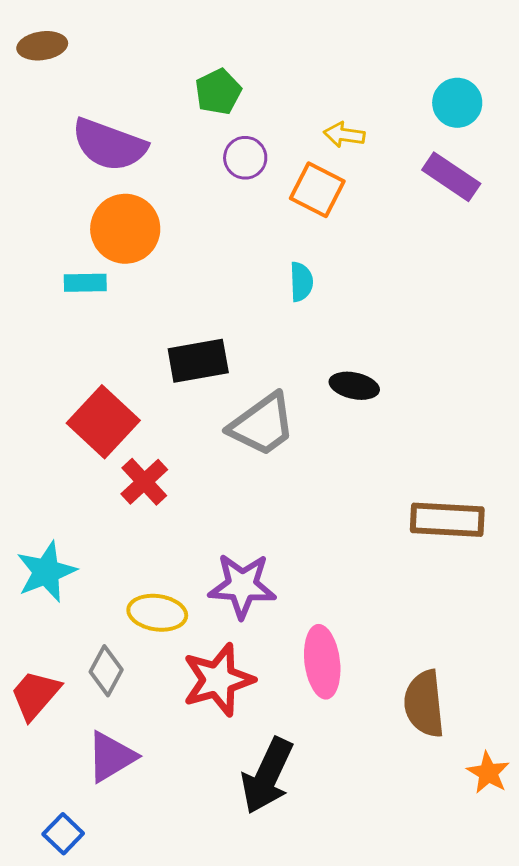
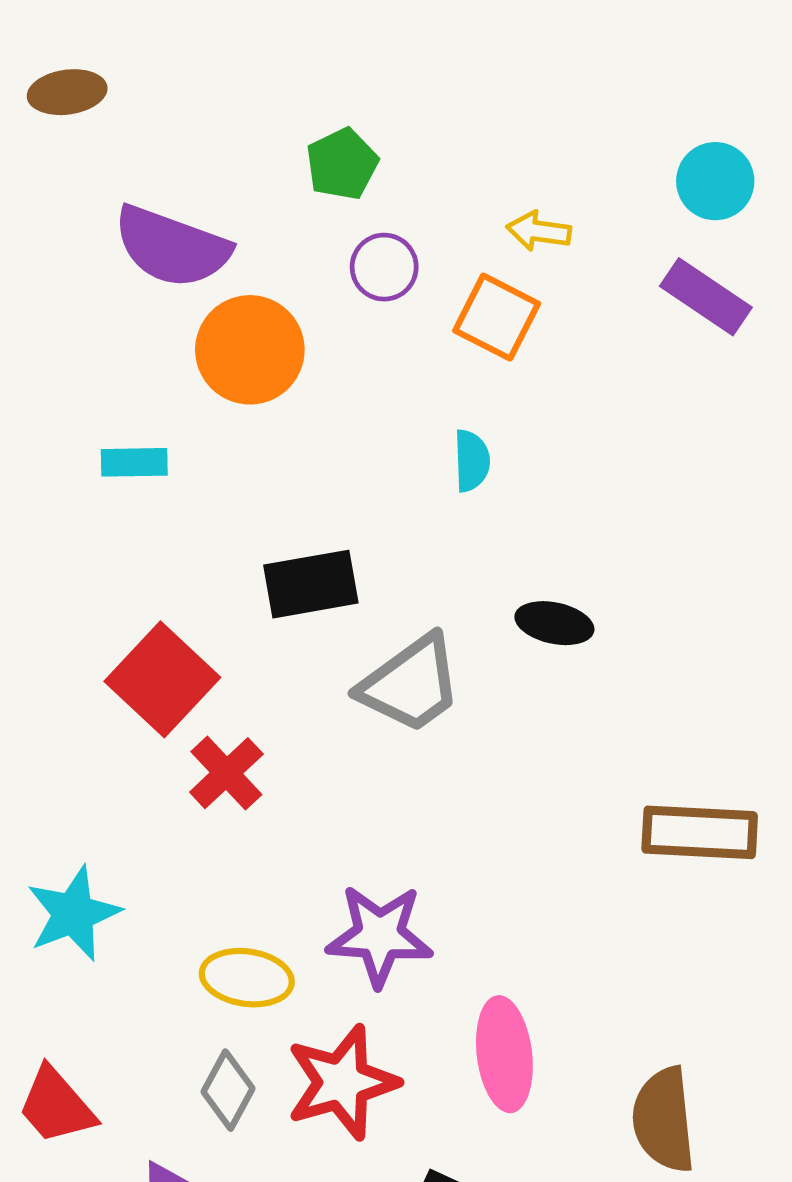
orange circle: (125, 229) -> (250, 350), moved
gray diamond: (106, 671) -> (228, 1090), moved
red trapezoid: (35, 695) -> (56, 1106), turned -82

